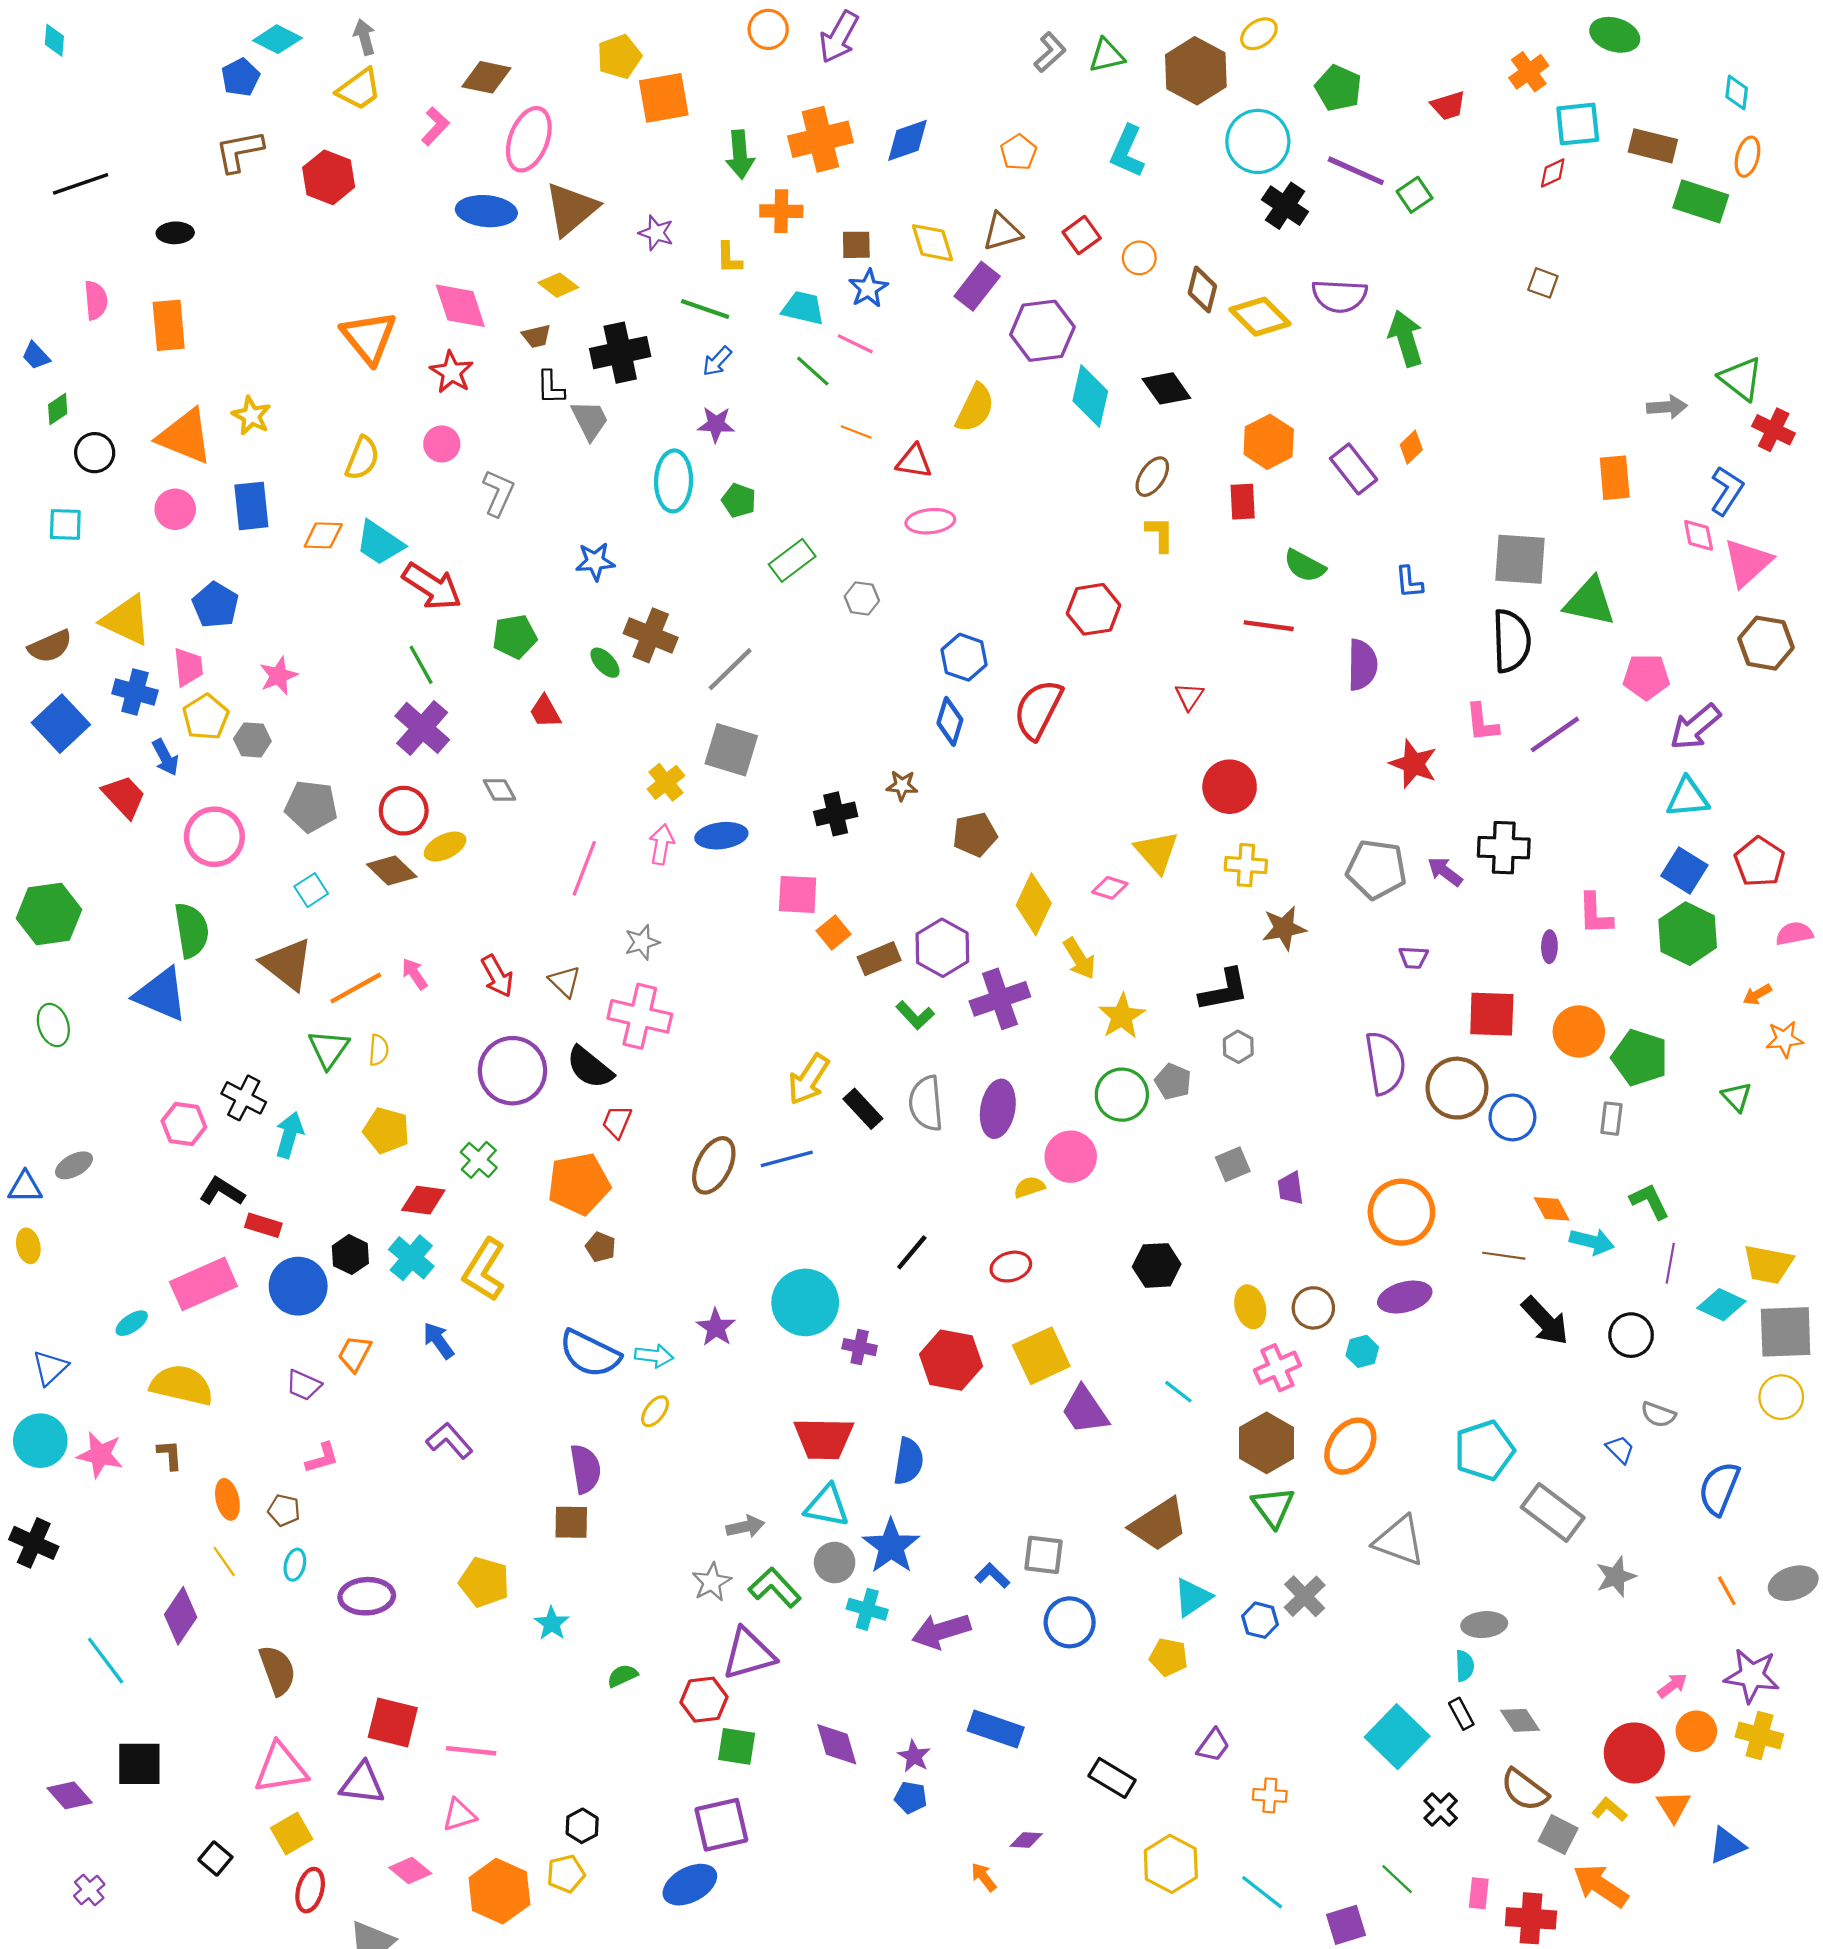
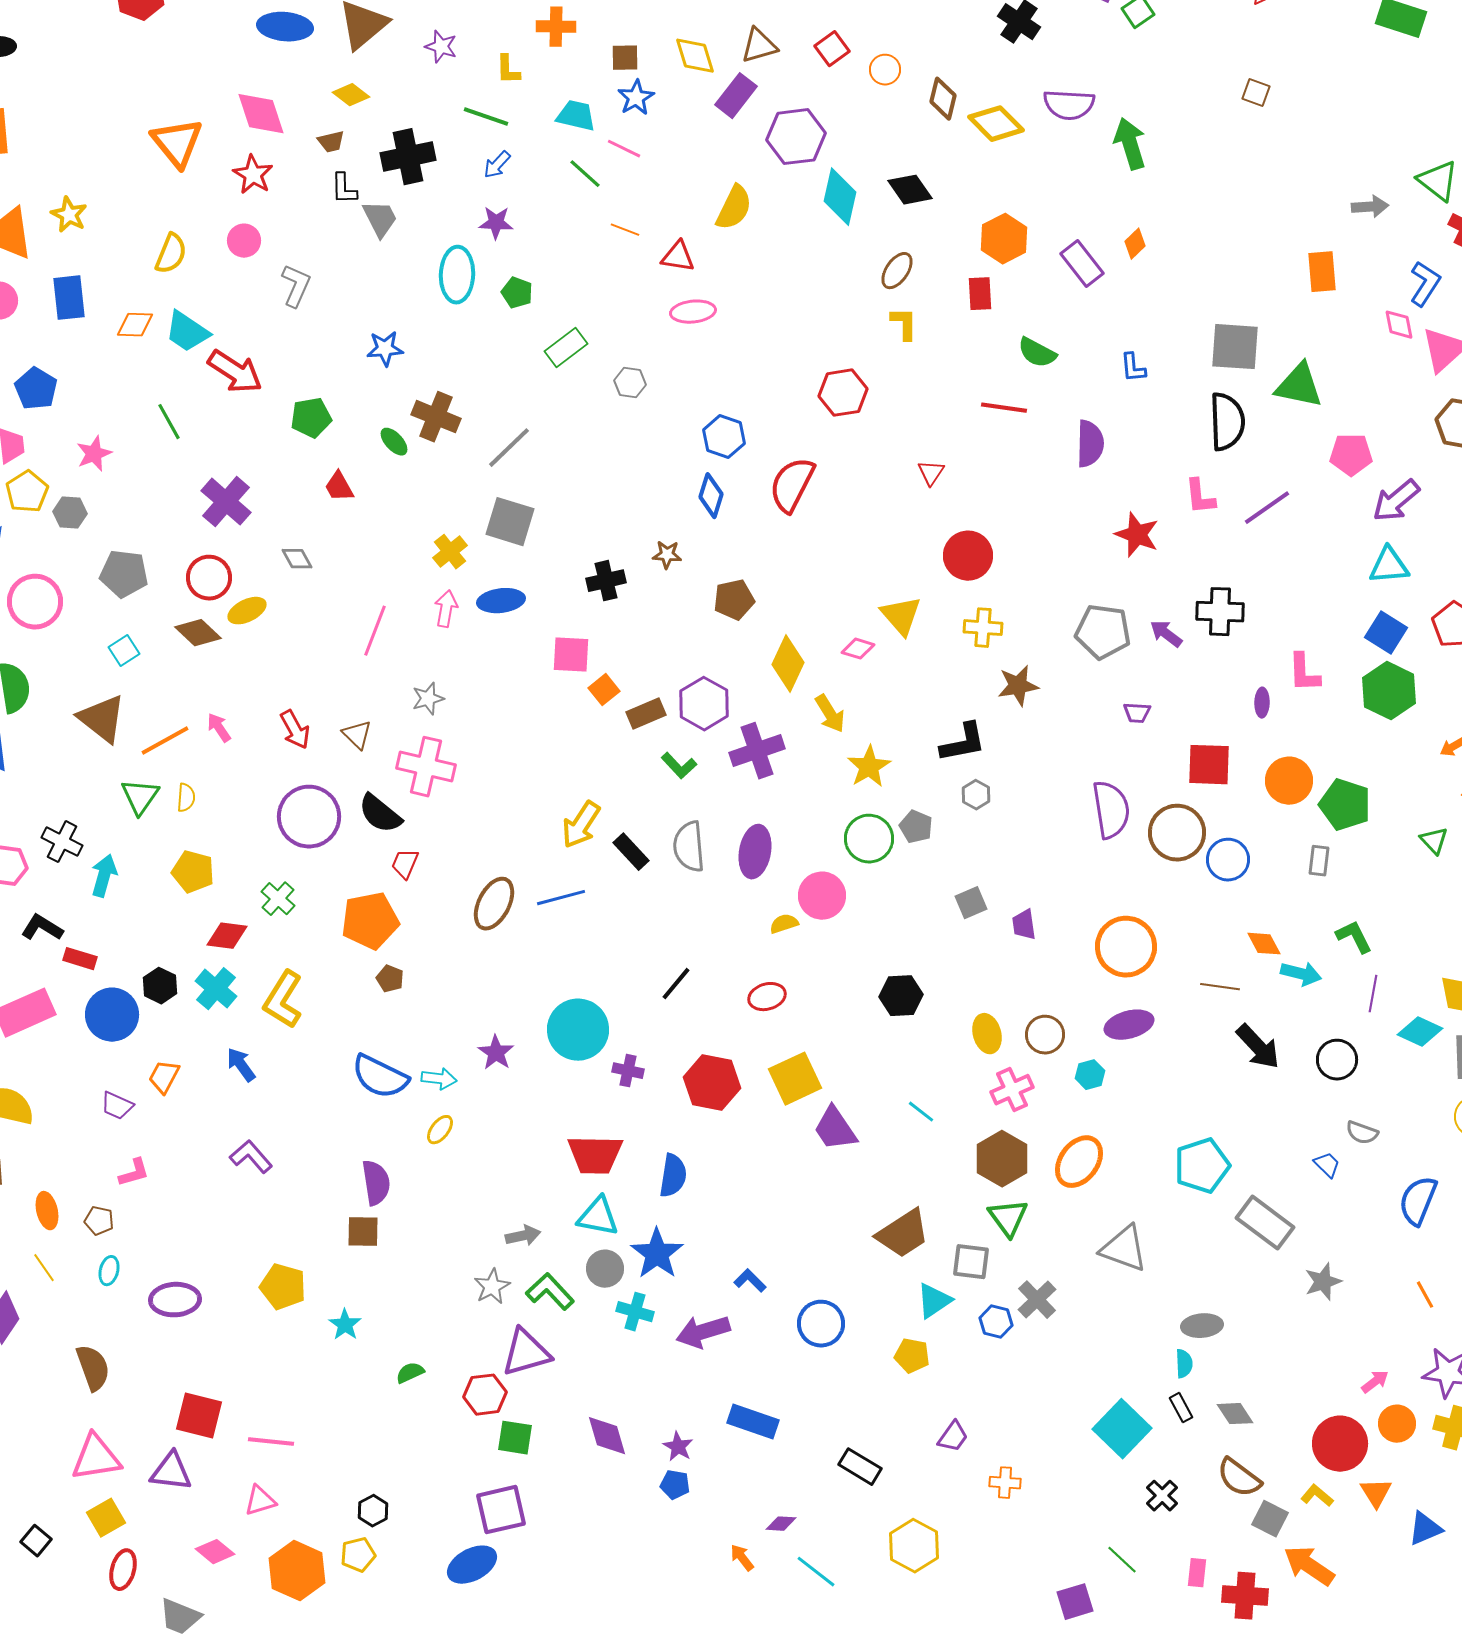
green line: (421, 665) -> (169, 422), moved
gray square: (1043, 1555) -> (971, 1262), moved
cyan line: (1262, 1892) -> (816, 1572), moved

